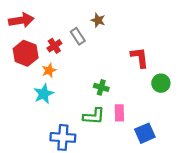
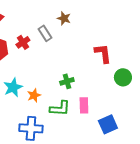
orange star: (49, 70) -> (34, 95), moved
green cross: (101, 87) -> (67, 81), turned -32

